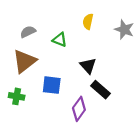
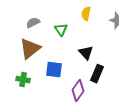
green triangle: (60, 40) -> (61, 30), turned 32
black rectangle: (100, 90) -> (97, 74), turned 72

